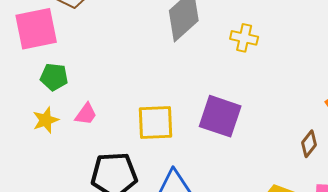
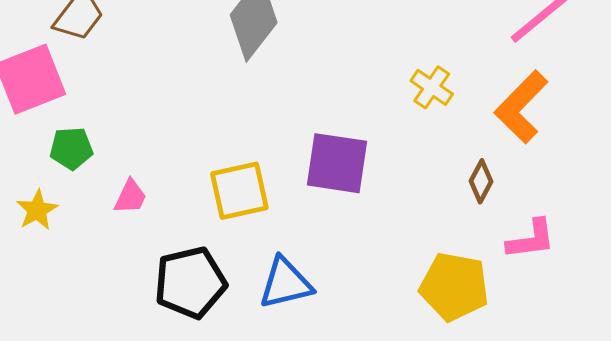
yellow cross: (244, 38) -> (432, 87), moved, turned 32
yellow star: (46, 120) -> (37, 210), moved

